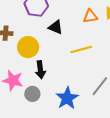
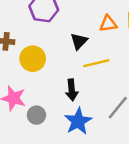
black triangle: (56, 27) -> (79, 41), moved, turned 49
black arrow: (40, 70) -> (72, 90), moved

